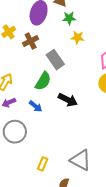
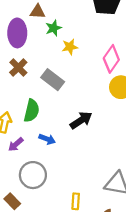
green semicircle: (43, 81) -> (32, 111), moved
black arrow: (68, 100) -> (81, 120), turned -42

